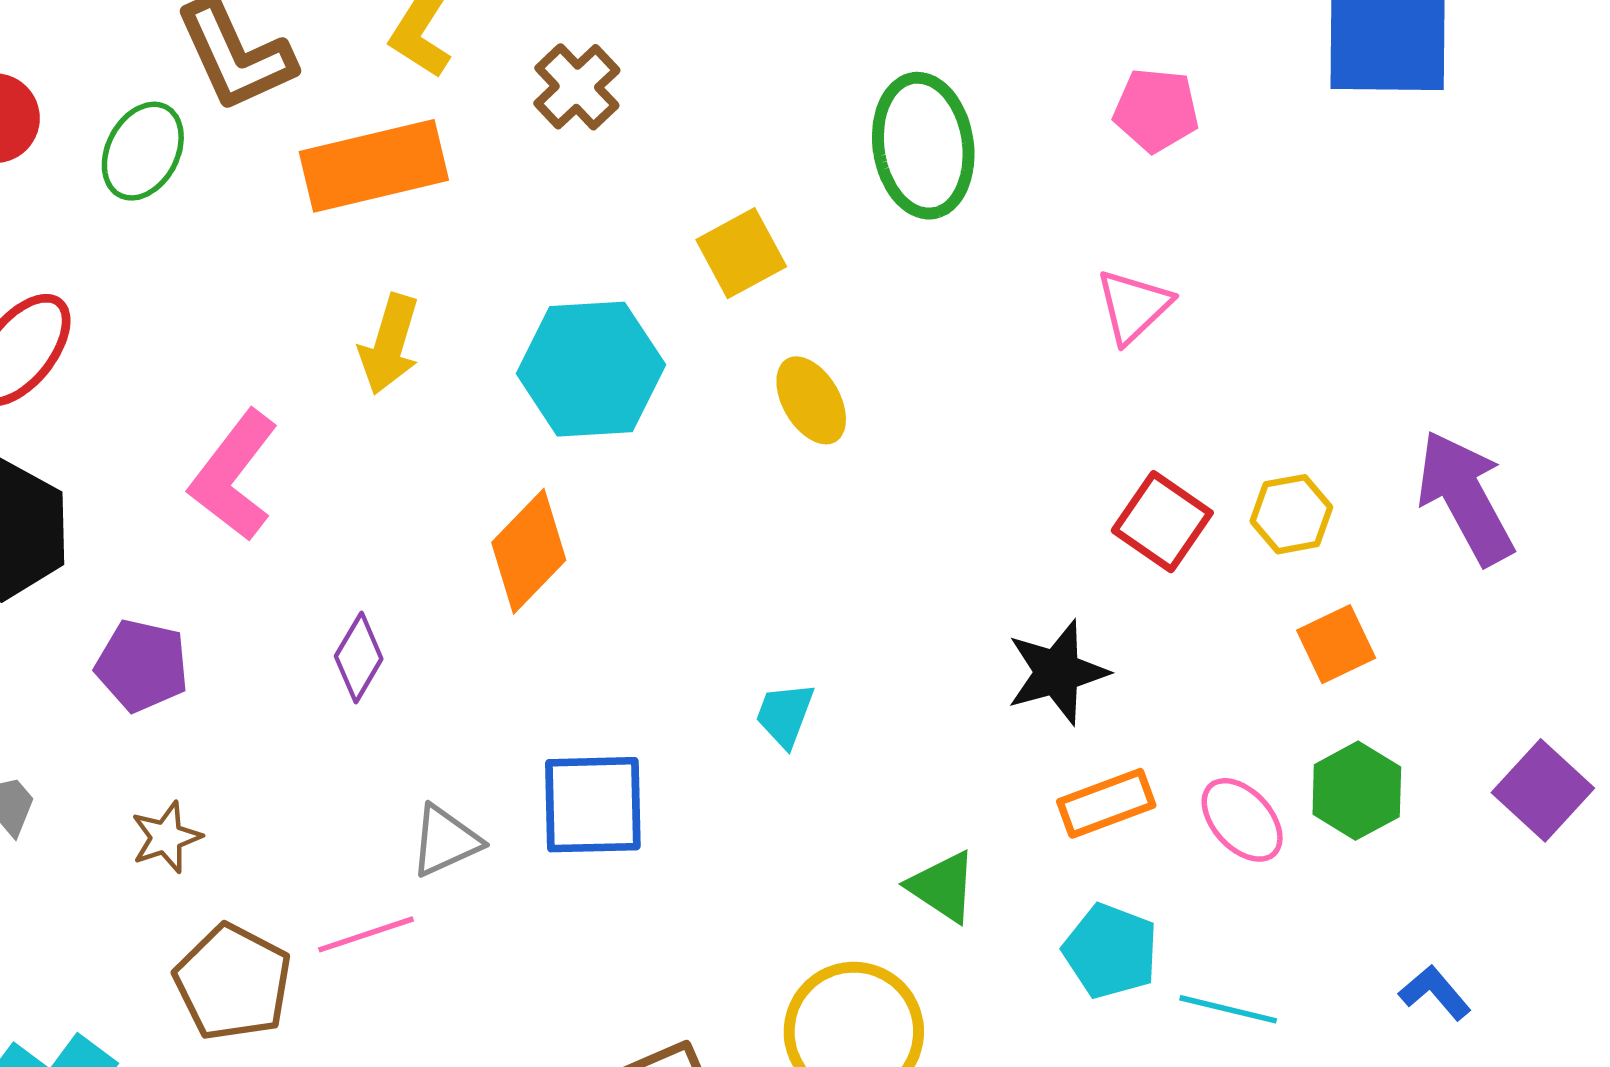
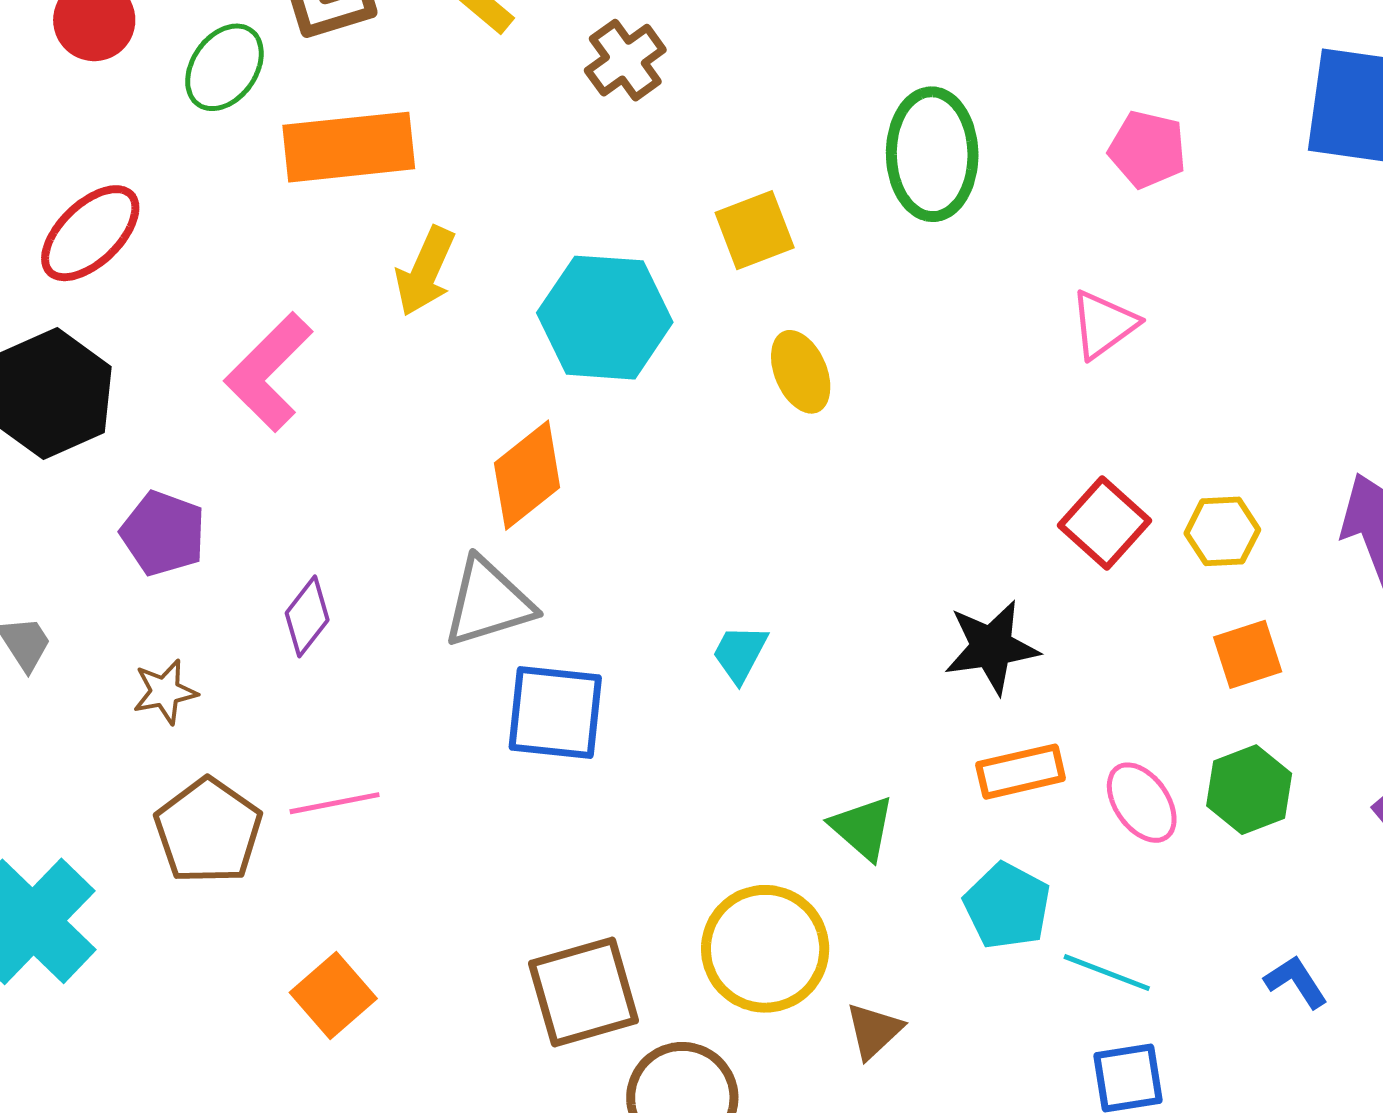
orange rectangle: (374, 166) -> (349, 147), moved
purple diamond: (359, 657) -> (307, 616), moved
gray triangle: (445, 841) -> (488, 602), moved, size x1.4

